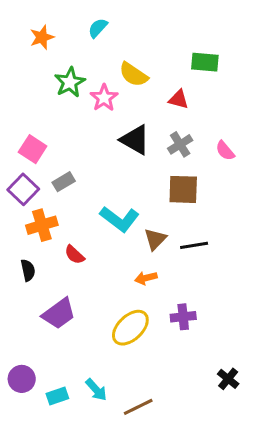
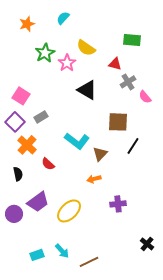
gray cross: (180, 144) -> (128, 82), moved
orange cross: (42, 225) -> (27, 145), turned -30
black line: (194, 245) -> (133, 146), moved, turned -48
yellow ellipse: (130, 328) -> (69, 211), moved
purple circle: (22, 379) -> (14, 214), moved

